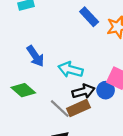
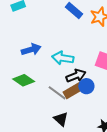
blue arrow: (35, 56) -> (31, 50), turned -66
blue circle: (106, 90) -> (86, 86), moved

